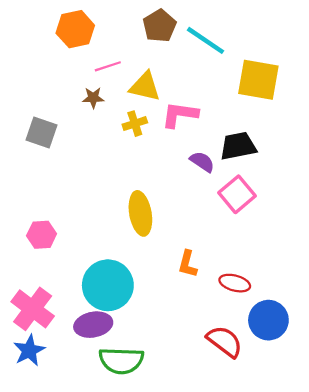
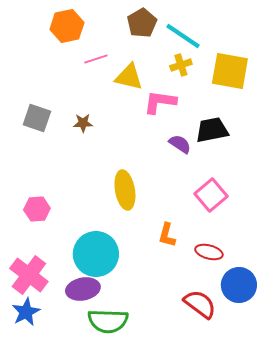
brown star: (93, 98) -> (83, 123), moved
yellow cross: (135, 124) -> (181, 65), moved
pink square: (237, 194) -> (211, 195), moved

